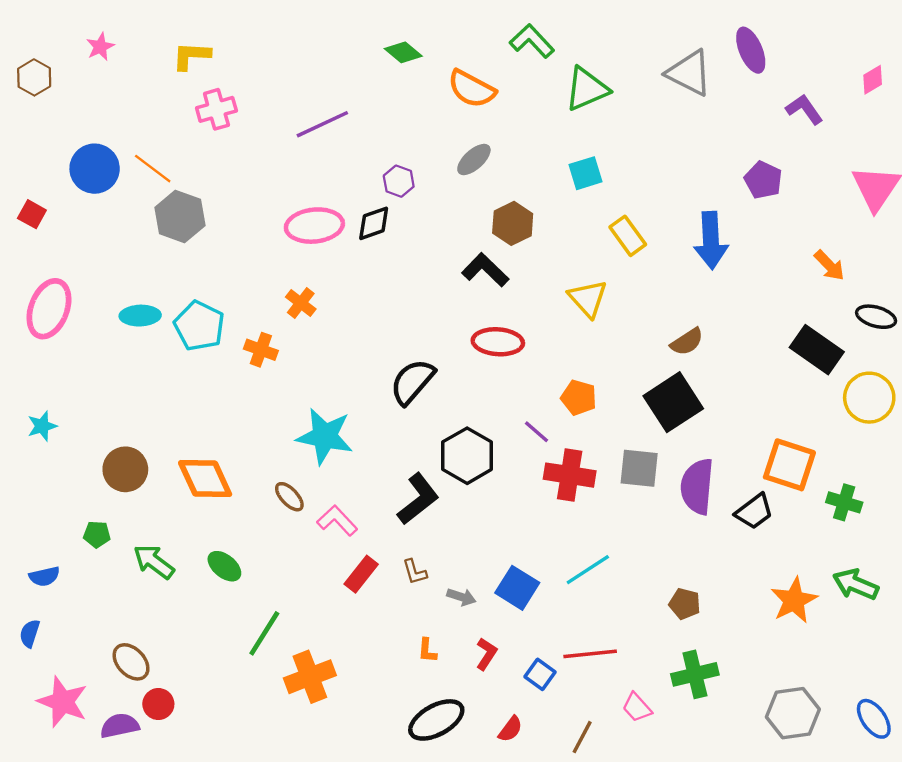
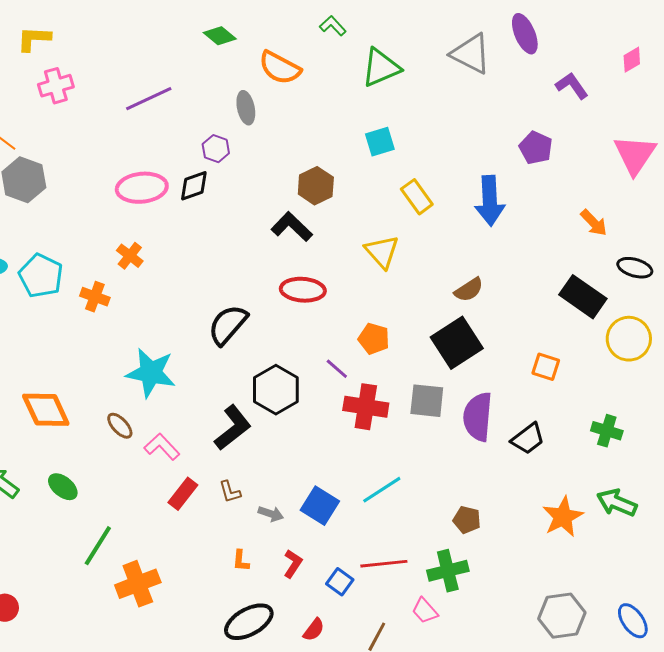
green L-shape: (532, 41) -> (333, 26), size x0.7
gray ellipse: (474, 159) -> (246, 108), moved, turned -60
orange square: (789, 465) -> (546, 367), moved, size x0.6
green cross: (695, 674) -> (448, 571), moved

